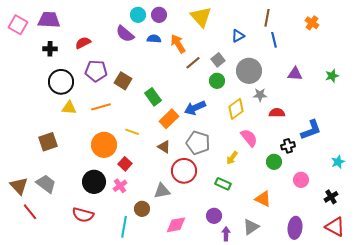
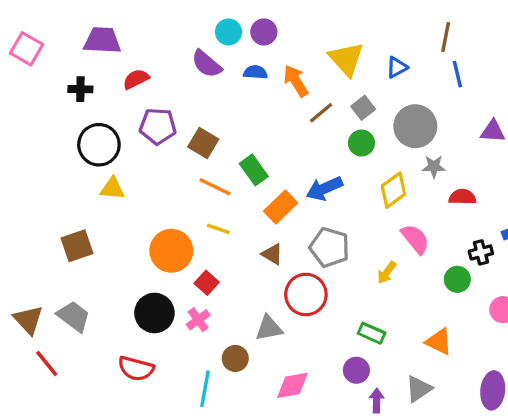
yellow triangle: (201, 17) -> (346, 59), moved
purple trapezoid: (49, 20) -> (102, 40), moved
orange line: (101, 107) -> (215, 187), moved, turned 42
green rectangle: (223, 184) -> (372, 333), moved

